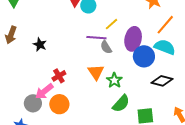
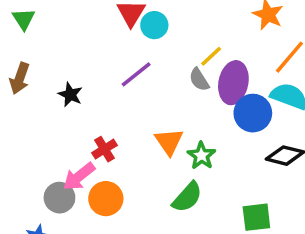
yellow line: (111, 24) -> (211, 56), moved
purple line: (96, 38) -> (136, 74), moved, turned -42
gray semicircle: (106, 47) -> (199, 80), moved
green semicircle: (121, 104) -> (187, 197), moved

